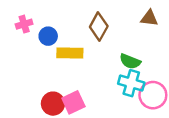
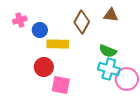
brown triangle: (149, 18) -> (111, 15), moved
pink square: (73, 102) -> (61, 85), turned 36
red circle: (53, 104) -> (44, 67), moved

